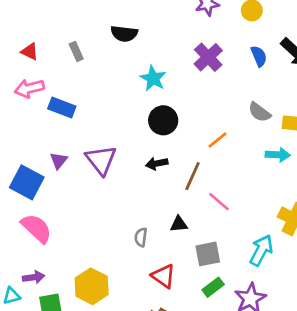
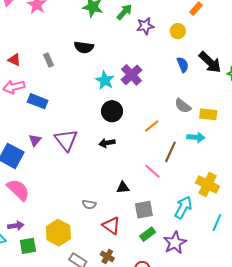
purple cross: (208, 57) -> (132, 75), moved
brown line: (193, 176) -> (170, 152), moved
gray semicircle: (141, 237) -> (89, 204), moved, turned -88

